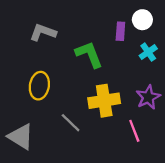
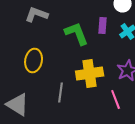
purple rectangle: (120, 31) -> (103, 25), moved
gray line: (71, 123) -> (61, 92), turned 54

